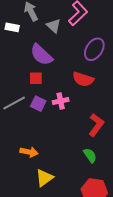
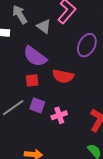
red semicircle: (83, 79) -> (63, 76), moved
pink cross: (61, 101) -> (59, 115), moved

